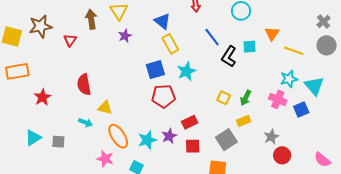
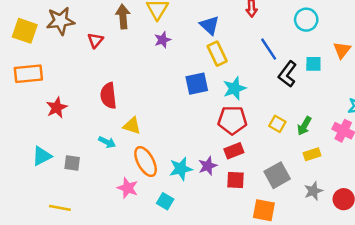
red pentagon: (164, 96) -> (232, 120), moved
yellow rectangle: (244, 121) -> (312, 154), moved
gray star: (271, 137) -> (313, 191), moved

